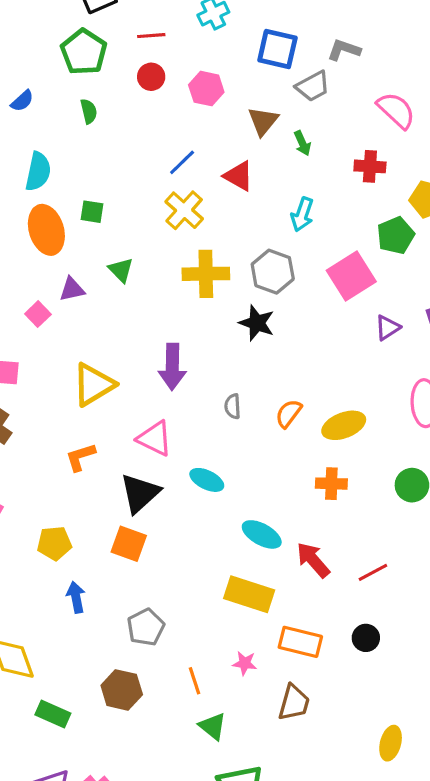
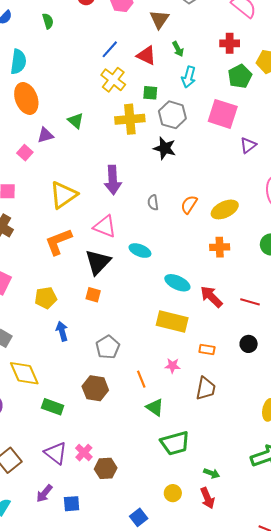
green arrow: (302, 143) -> (178, 49), moved
green square: (92, 212) -> (150, 93), moved
green pentagon: (396, 235) -> (240, 76), moved
pink square: (351, 276) -> (223, 114), turned -36
orange L-shape: (81, 457) -> (58, 242), size x1.4
orange square: (129, 544) -> (93, 295), size x0.7
red line: (373, 572) -> (250, 302), turned 48
orange rectangle: (300, 642) -> (207, 349), size x0.6

